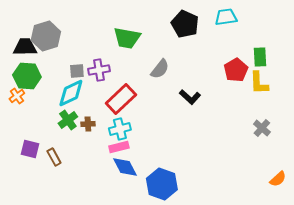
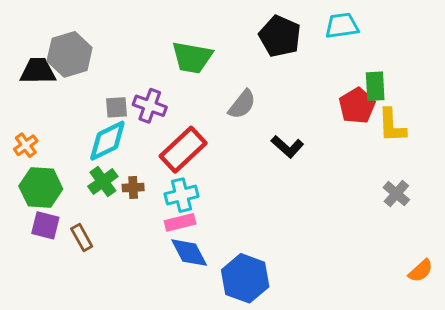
green rectangle: (260, 57) -> (375, 86), moved
purple cross: (99, 70) -> (150, 106), turned 30
green hexagon: (27, 76) -> (41, 188), moved

